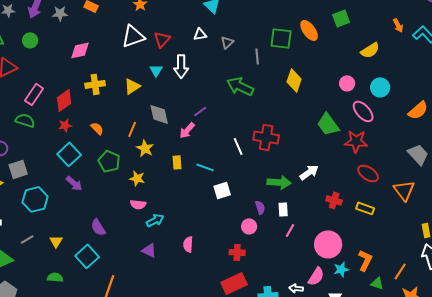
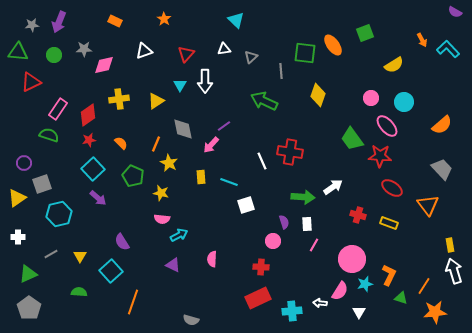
gray star: (60, 13) -> (84, 49), moved
white triangle: (133, 36) -> (144, 51), moved, size x0.7

